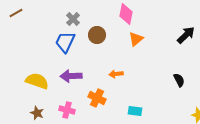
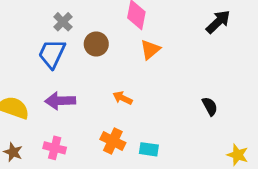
black arrow: (186, 35) -> (218, 22), moved
orange arrow: (116, 74) -> (123, 98), turned 32
orange cross: (97, 98) -> (113, 141), moved

